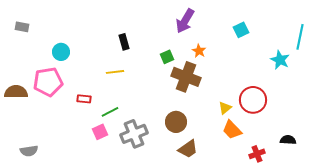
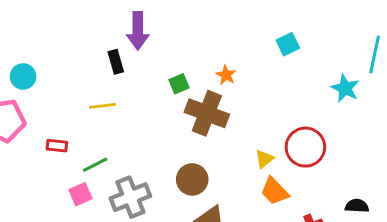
purple arrow: (185, 21) -> (138, 31), moved, turned -30

